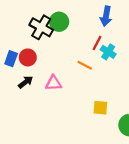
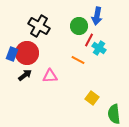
green circle: (59, 22) -> (79, 26), moved
red circle: (28, 57) -> (27, 53), size x1.5
yellow square: (100, 108) -> (92, 98), turned 32

